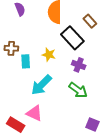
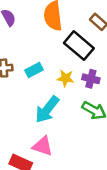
yellow star: (49, 55) -> (66, 78), moved
cyan rectangle: (26, 61) -> (34, 70), moved, turned 72

